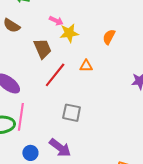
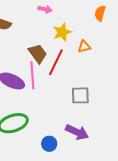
yellow star: (69, 33) -> (62, 32), moved
brown trapezoid: (43, 49) -> (38, 54), moved
pink line: (21, 117) -> (32, 75), moved

